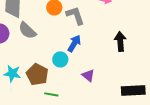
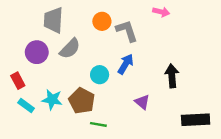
gray semicircle: (27, 30) -> (70, 49), turned -90
black arrow: (120, 41) -> (172, 76), moved
cyan circle: (60, 59) -> (100, 75), moved

